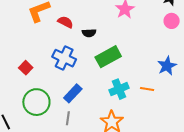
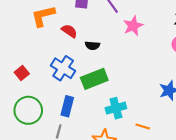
green rectangle: (108, 57) -> (94, 79), moved
orange line: (147, 89) -> (143, 126), moved
blue rectangle: (73, 93) -> (67, 106), turned -36

